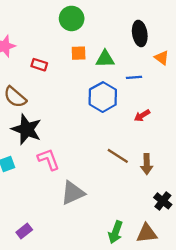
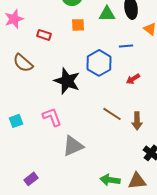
green triangle: (105, 59) -> (107, 14), moved
black star: (27, 129) -> (67, 81), moved
green arrow: (115, 232) -> (110, 180), turned 78

